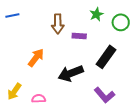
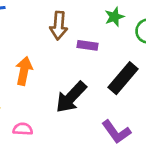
orange arrow: (36, 58) -> (24, 71), turned -30
black arrow: (71, 73) -> (71, 97), turned -30

